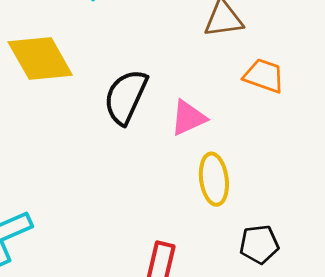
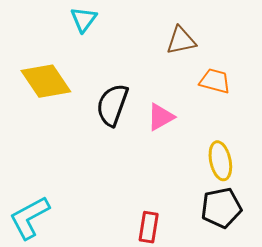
yellow ellipse: (214, 179) -> (220, 161), moved
black pentagon: (259, 244) -> (221, 208), size x1.4

